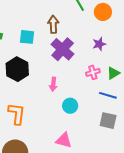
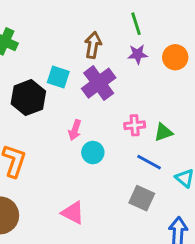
orange circle: (103, 12) -> (175, 57), moved
cyan square: (27, 37) -> (58, 77), moved
purple star: (99, 44) -> (138, 54), moved
cyan circle: (70, 106) -> (93, 153), moved

